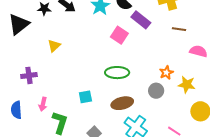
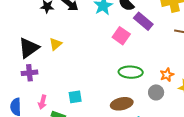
black triangle: (19, 24) -> (29, 48), moved
green ellipse: (117, 73) -> (131, 72), moved
cyan square: (85, 97) -> (75, 97), moved

